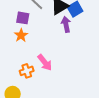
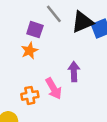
purple arrow: (66, 24) -> (74, 71), moved

